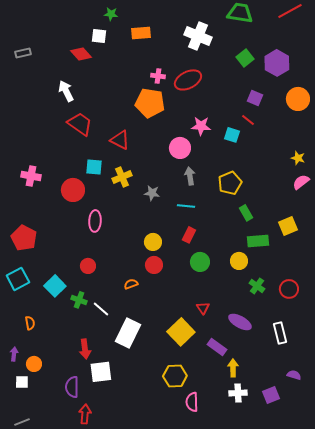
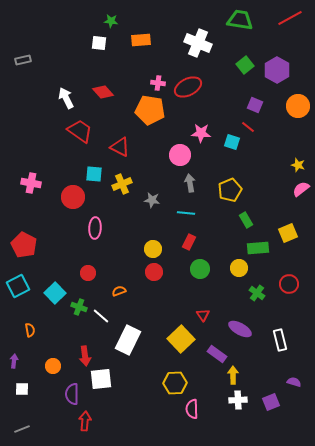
red diamond: (81, 54) -> (103, 92), moved
orange semicircle: (131, 284) -> (119, 291), moved
red circle: (289, 289) -> (289, 284), moved
orange circle: (34, 364) -> (53, 366), moved

